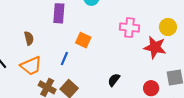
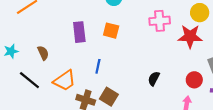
purple rectangle: (59, 13) -> (79, 32), moved
brown semicircle: (29, 38) -> (43, 53), moved
orange square: (83, 40) -> (111, 31), moved

